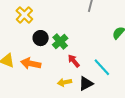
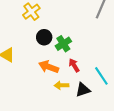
orange arrow: (31, 64) -> (49, 67), moved

